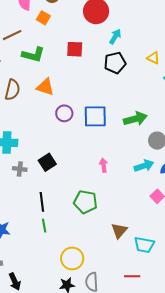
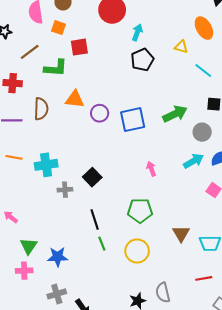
red square: (75, 49) -> (79, 47), moved
purple circle: (64, 113) -> (100, 113), moved
yellow circle: (72, 258) -> (137, 251), moved

